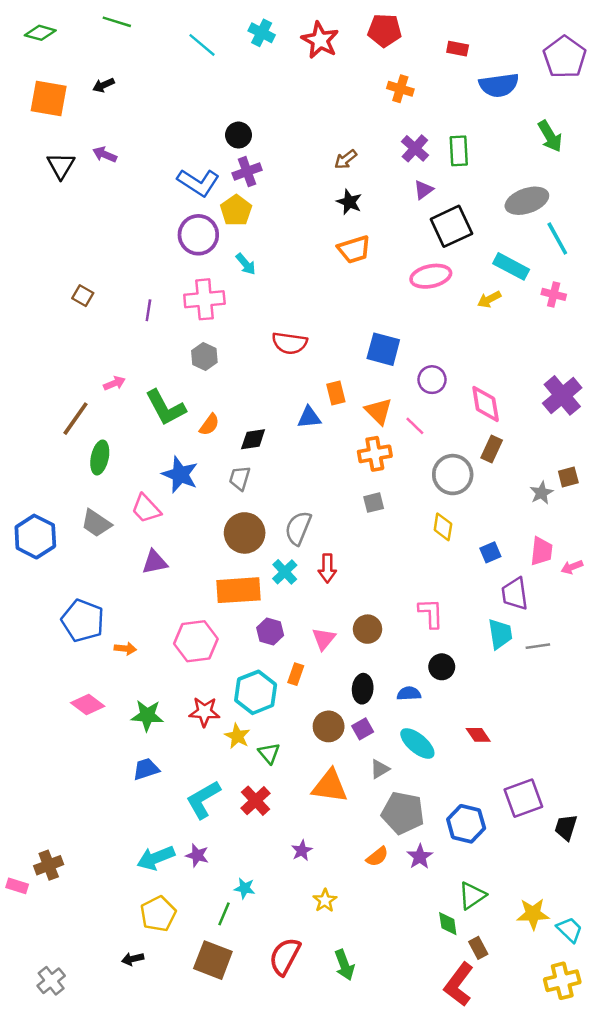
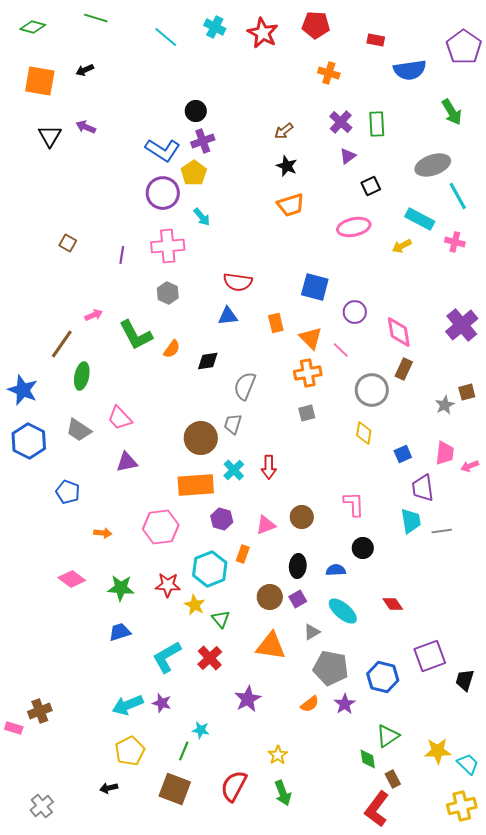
black square: (451, 226) -> (371, 186), size x0.6
blue triangle: (309, 417) -> (228, 316), moved
blue star: (180, 475) -> (23, 390), moved
gray trapezoid: (240, 478) -> (233, 424), moved
gray semicircle: (298, 528) -> (245, 386), moved
blue pentagon: (83, 621) -> (68, 492), moved, size x0.7
pink triangle: (324, 639) -> (266, 525), turned 30
purple star: (302, 851) -> (248, 699), size x1.5
yellow star: (325, 900) -> (278, 755), moved

